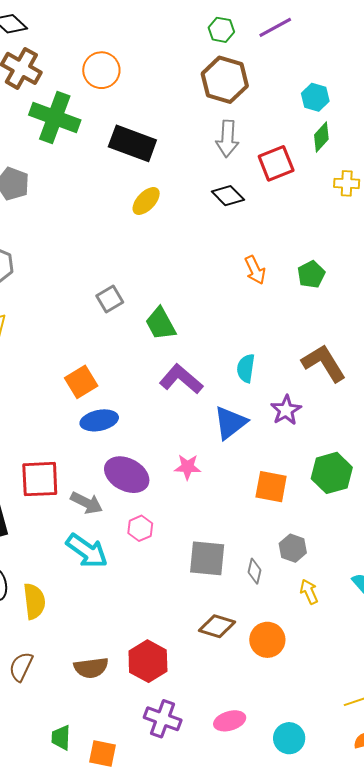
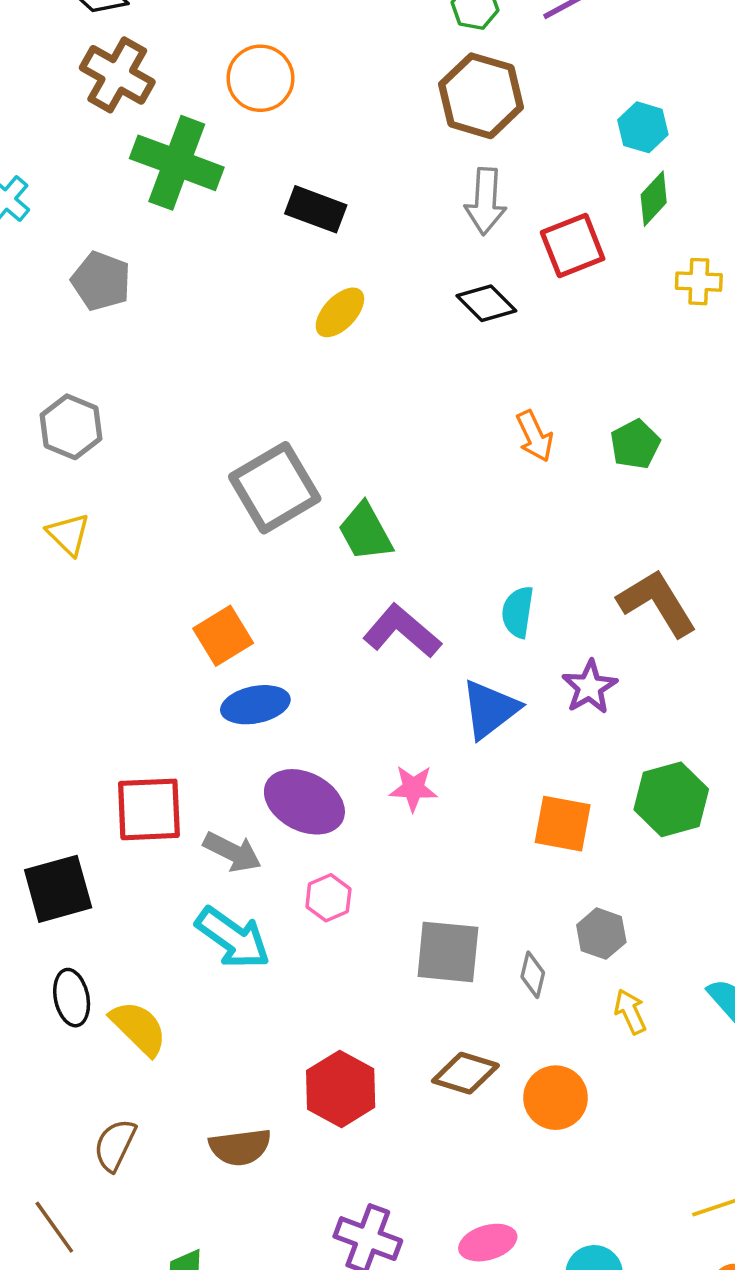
black rectangle: (132, 143) -> (316, 209), size x0.7
gray square: (110, 299) -> (275, 488), size x1.8
yellow semicircle: (34, 601) -> (139, 1028), turned -39
red hexagon: (148, 661) -> (341, 1089), moved

